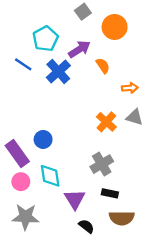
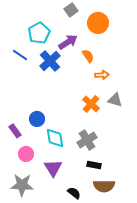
orange arrow: (130, 88) -> (102, 75), moved
purple rectangle: (17, 154) -> (15, 131), size x0.6
cyan diamond: (50, 176) -> (55, 138), moved
pink circle: (21, 182) -> (26, 154), moved
purple triangle: (75, 199) -> (53, 168), moved

